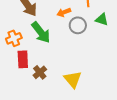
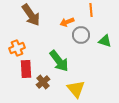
green triangle: (102, 19) -> (105, 41), moved
green arrow: (41, 32) -> (59, 61), moved

